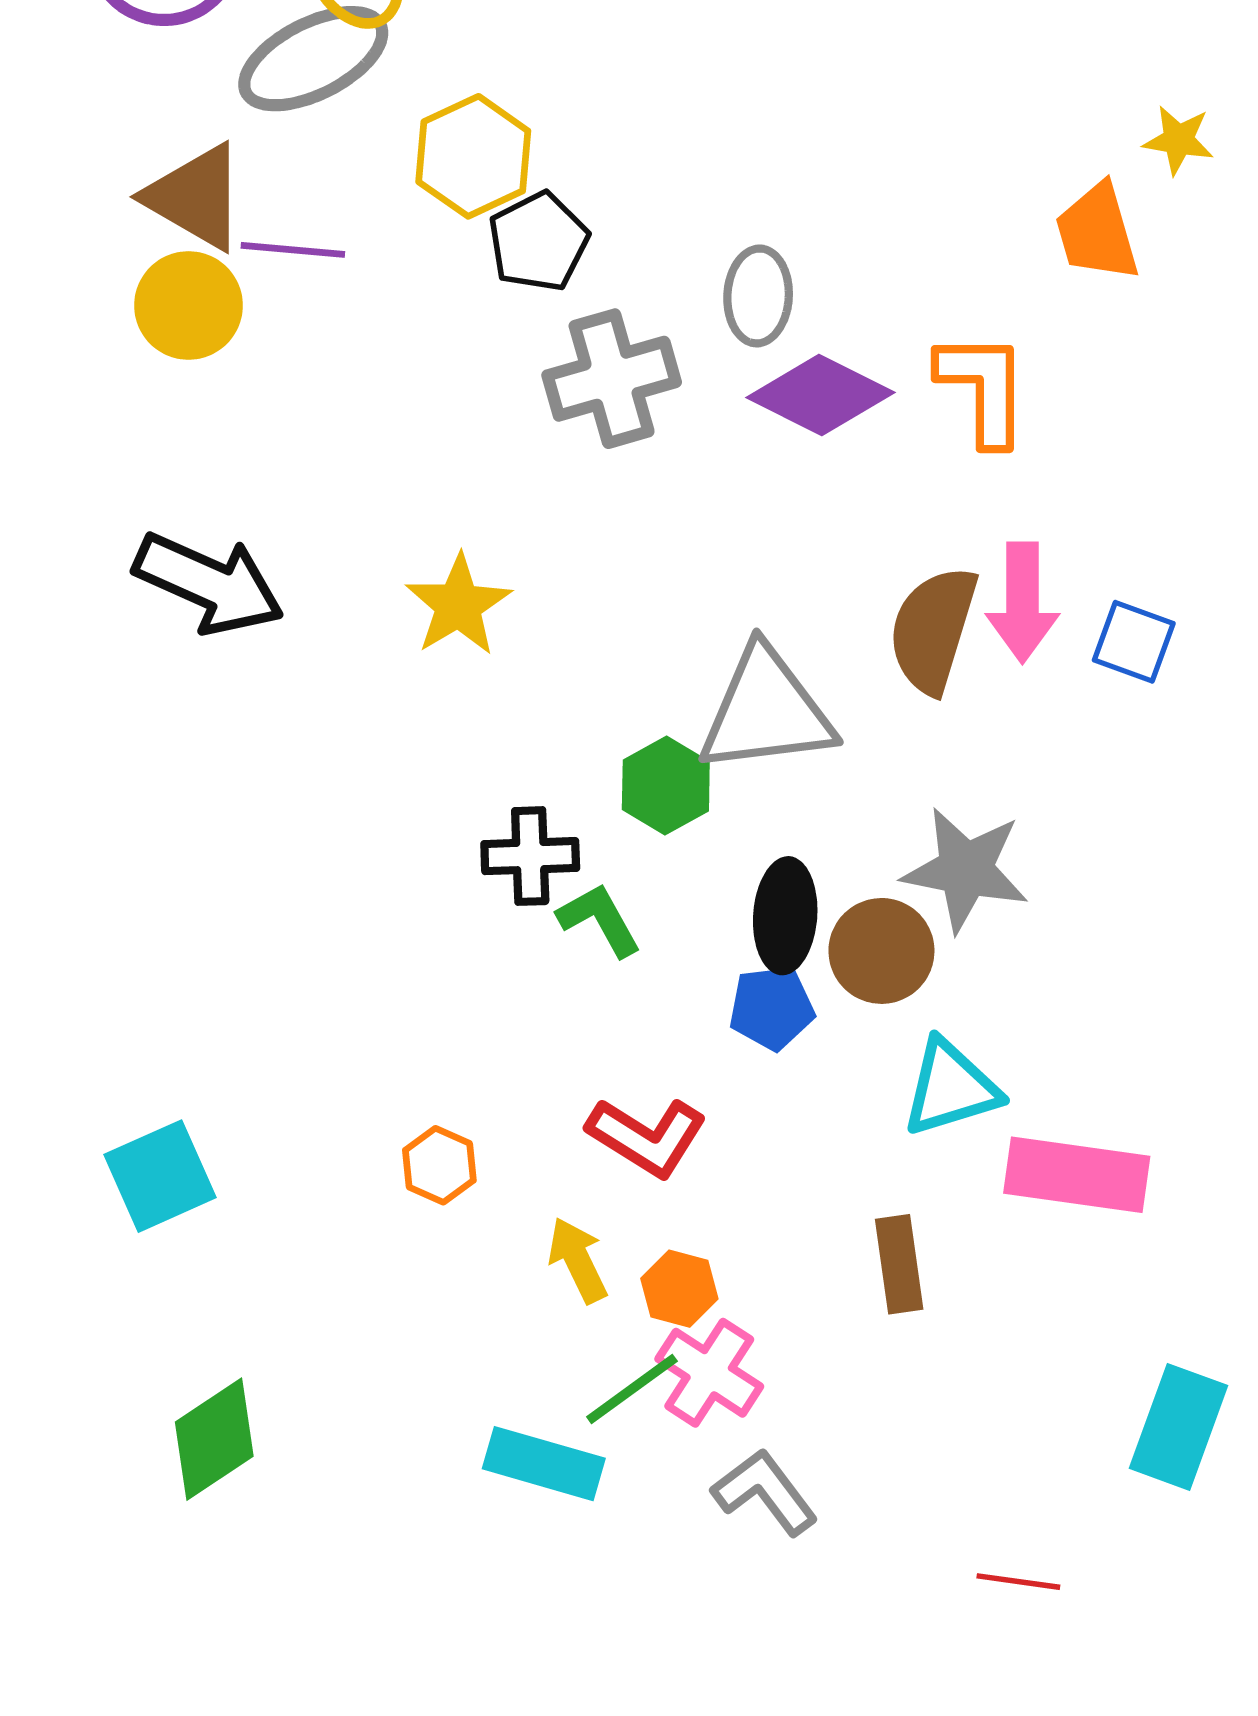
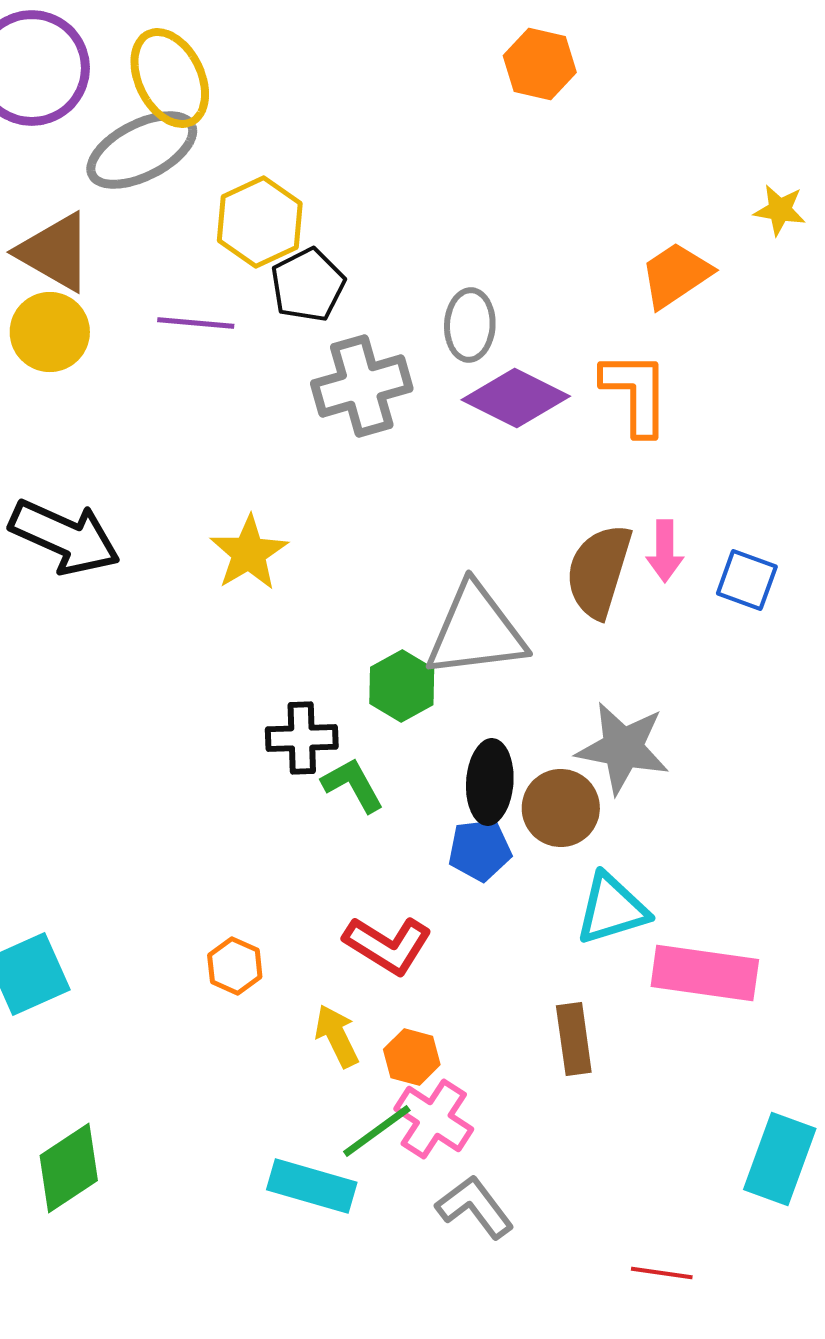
orange trapezoid: (1097, 232) -> (676, 275), moved, turned 72
purple line: (293, 250) -> (196, 323), moved
pink arrow: (1022, 602) -> (665, 551), size x0.7

